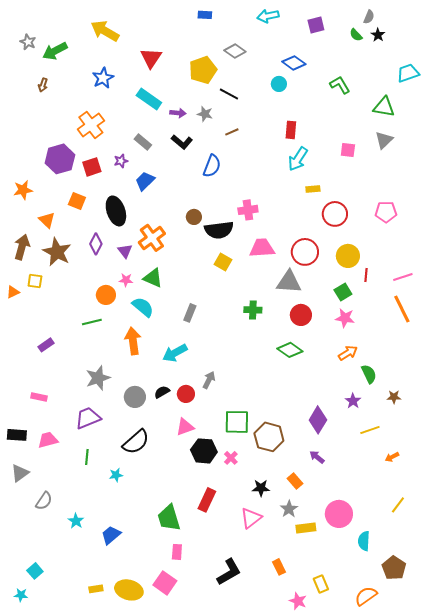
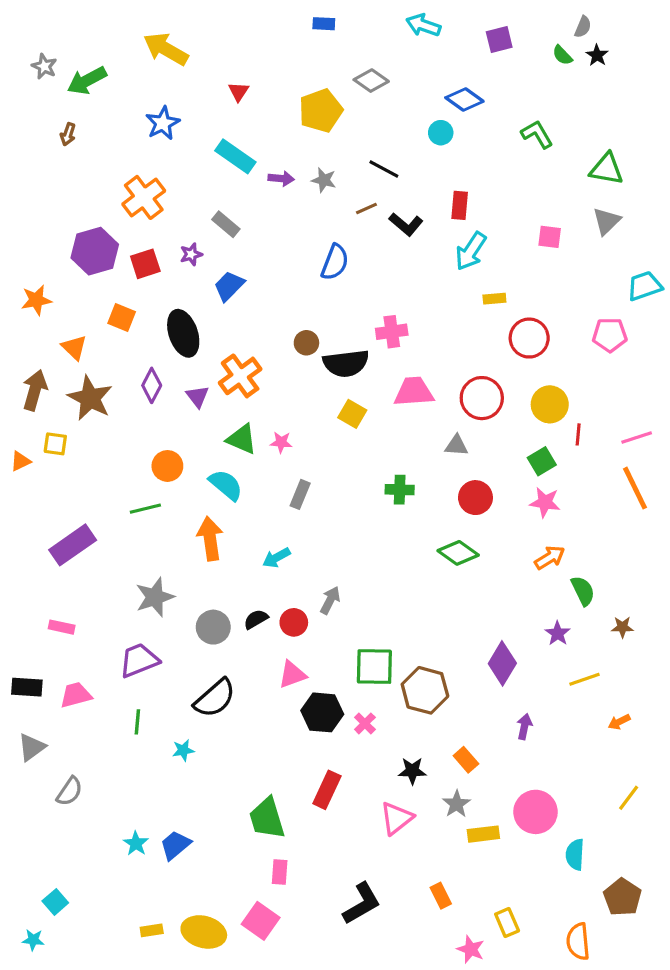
cyan arrow: (268, 16) -> (423, 25), turned 30
red triangle: (151, 58) -> (239, 92), size x0.6
cyan trapezoid: (408, 73) -> (644, 286), moved
black line: (229, 94) -> (384, 169), moved
black L-shape: (182, 142) -> (406, 224), moved
pink star: (126, 280) -> (281, 442), moved
gray triangle: (289, 282) -> (457, 445), size x0.6
purple rectangle: (46, 345) -> (73, 545), size x1.8
cyan arrow: (175, 353) -> (276, 558), size x0.7
purple arrow: (317, 457) -> (524, 727), moved, turned 63
cyan star: (76, 521) -> (136, 844), moved
orange semicircle: (366, 596) -> (578, 941), turned -60

